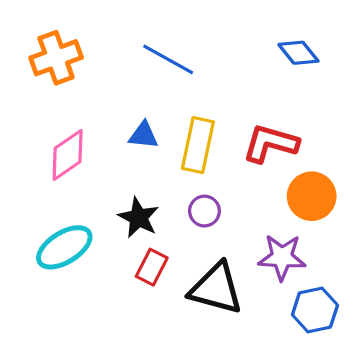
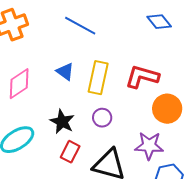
blue triangle: (143, 135) -> (65, 72), turned 30

